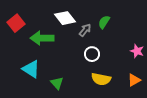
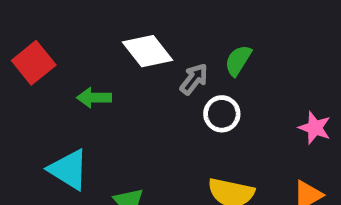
green arrow: (42, 38) -> (94, 98), size x0.6
white circle: (92, 54) -> (222, 114), moved

